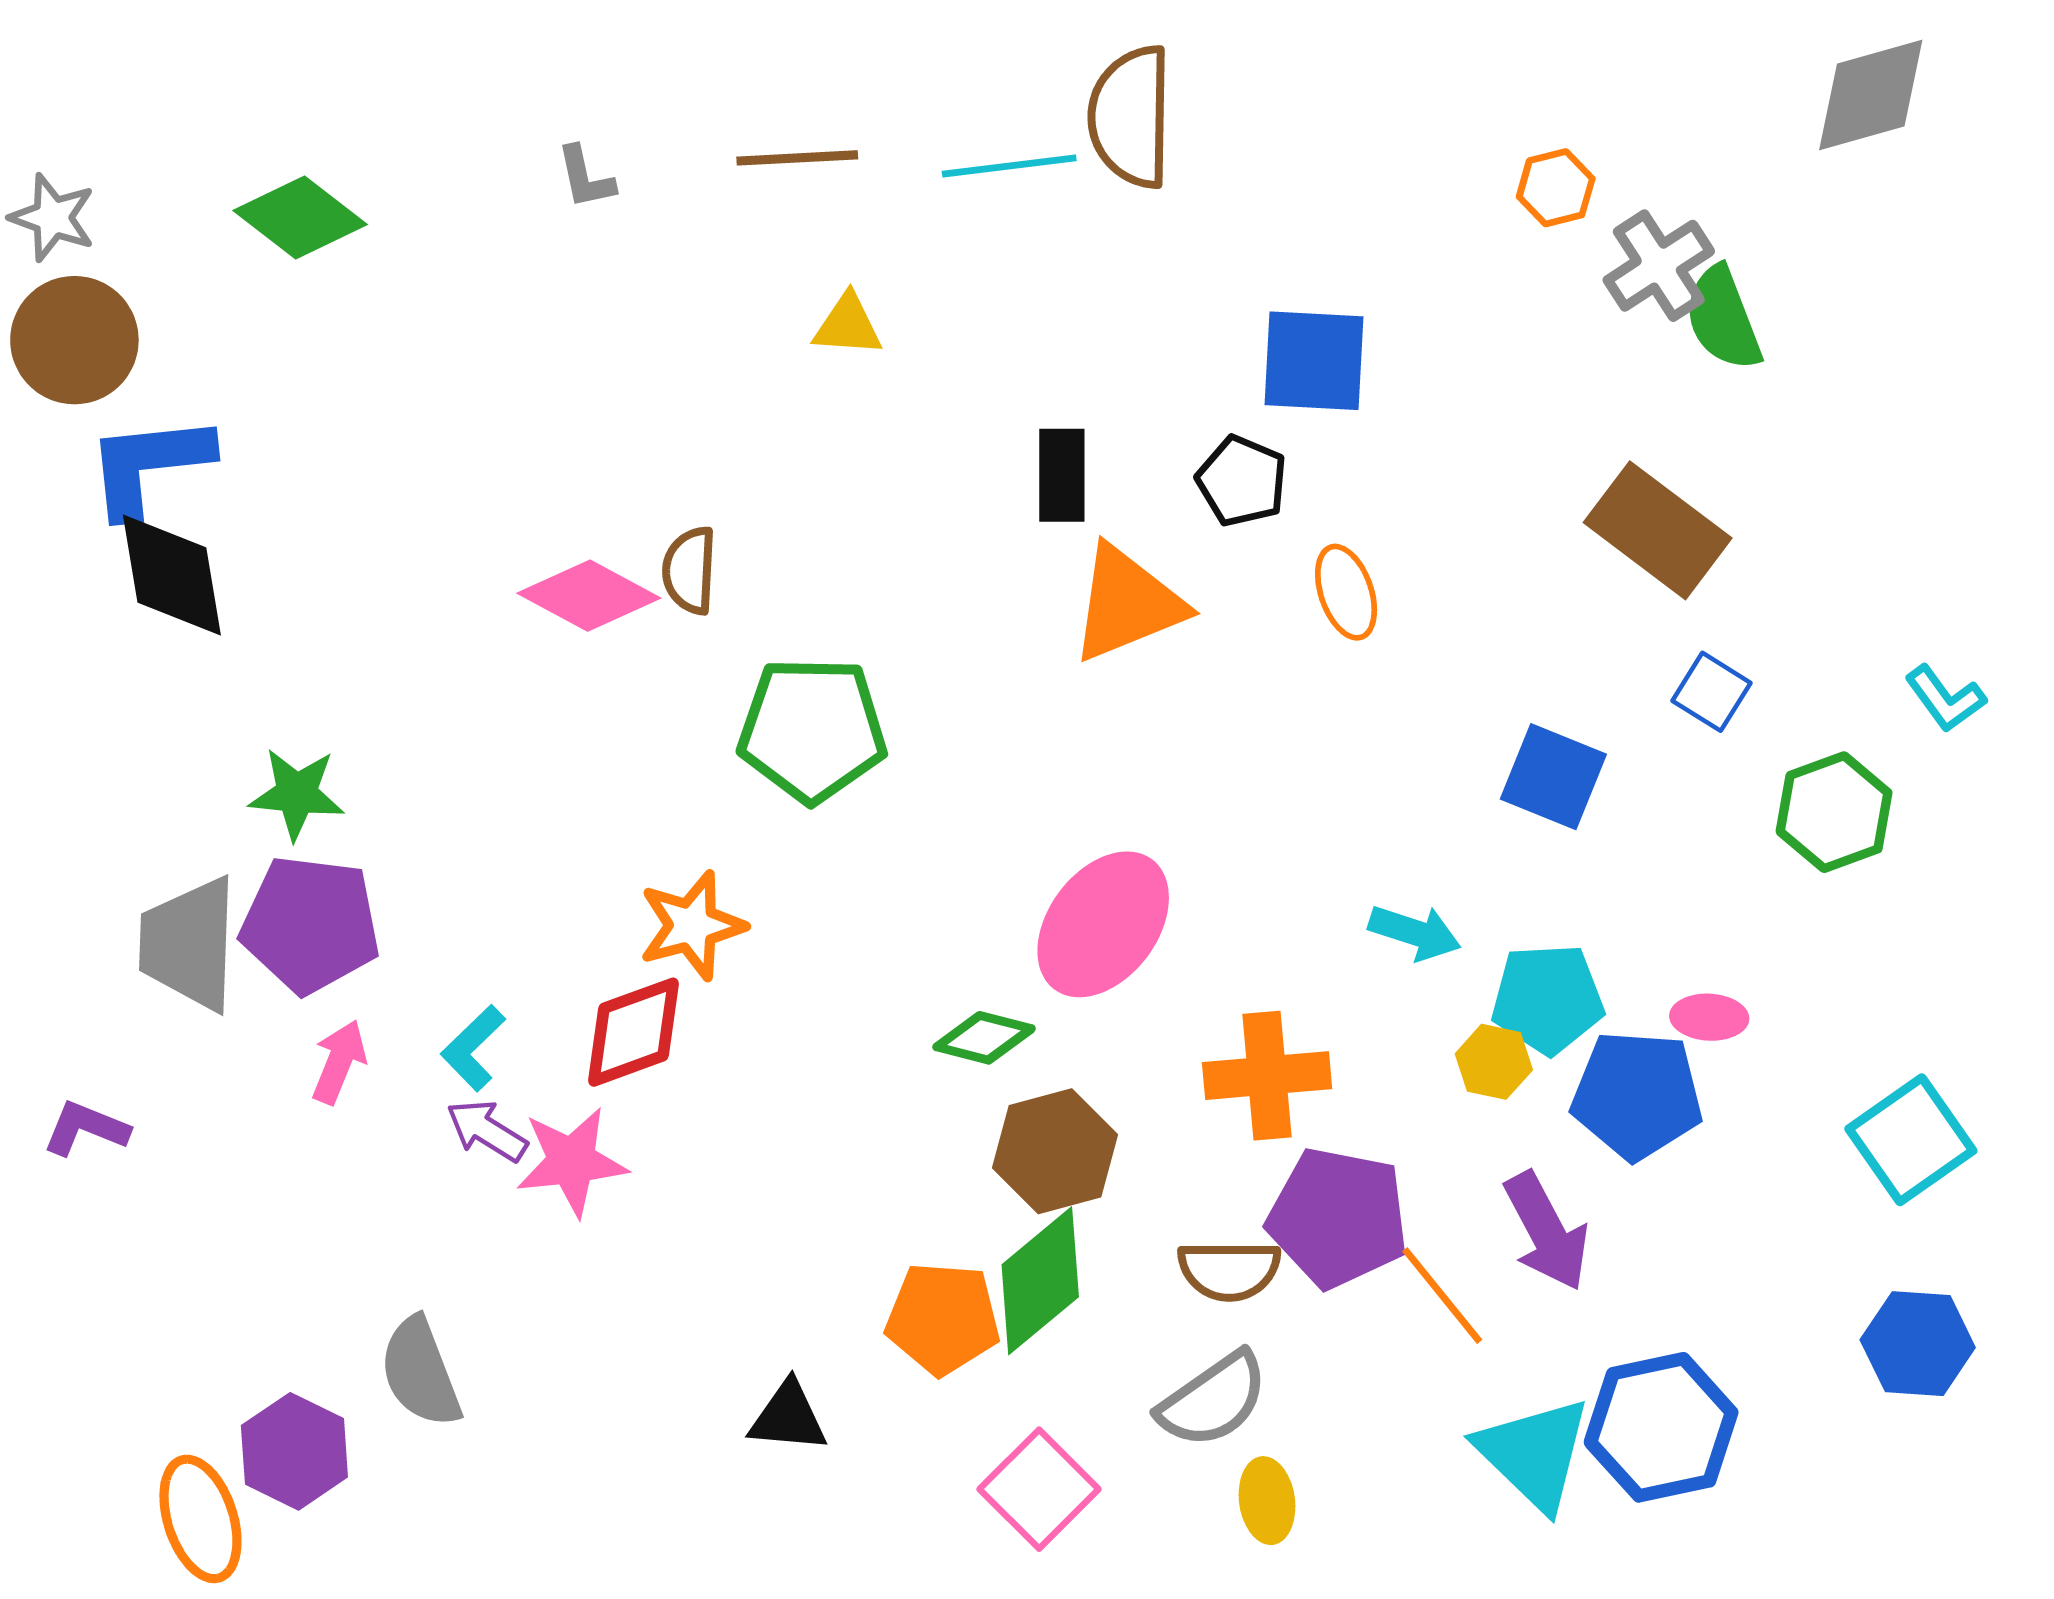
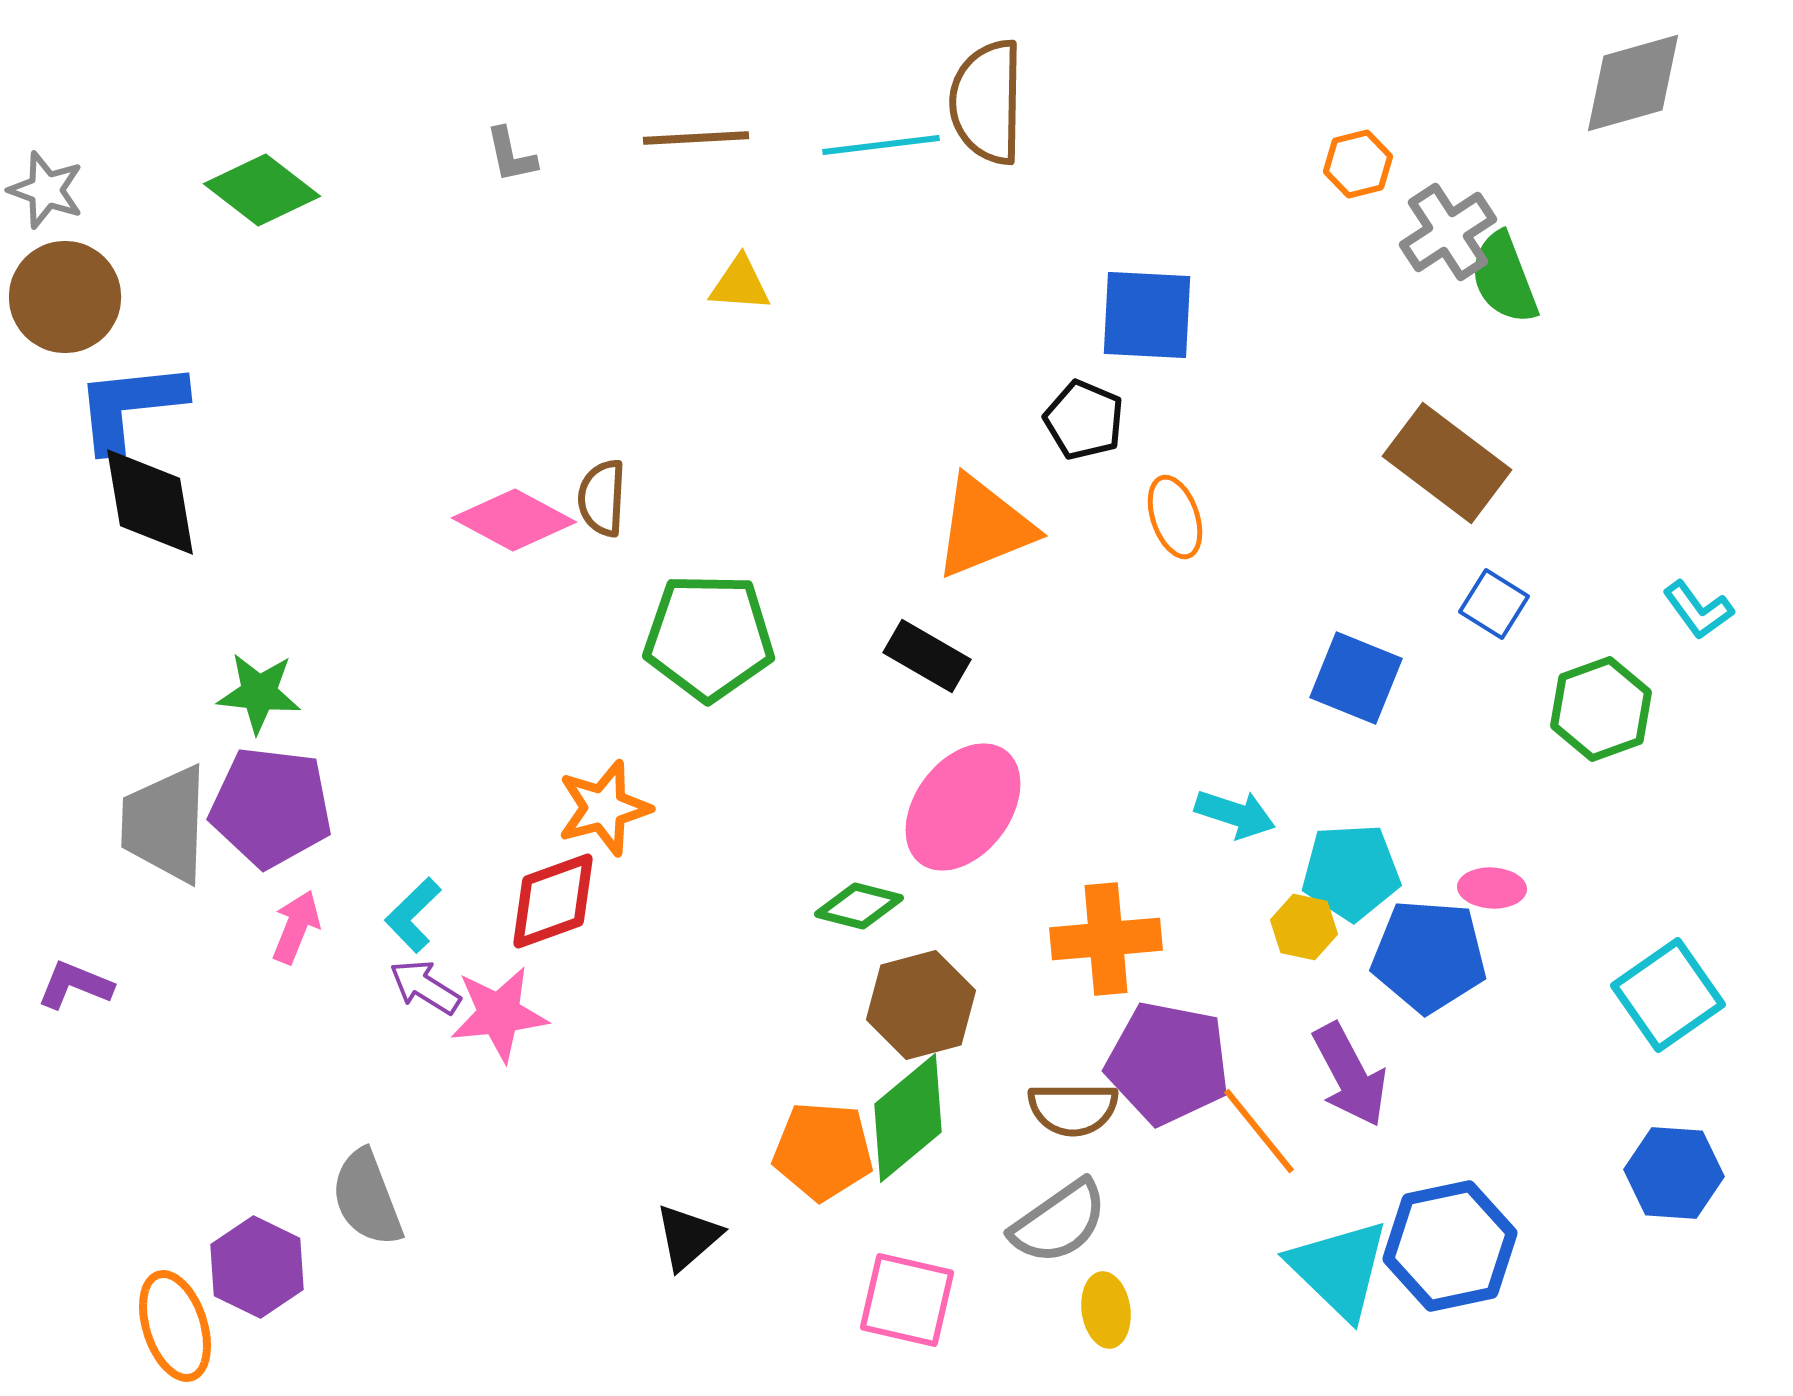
black rectangle: (1062, 475) -> (927, 656), moved, turned -60
black triangle: (788, 1417) -> (688, 1237), turned -46
pink square: (1039, 1489) -> (907, 1300), turned -32

